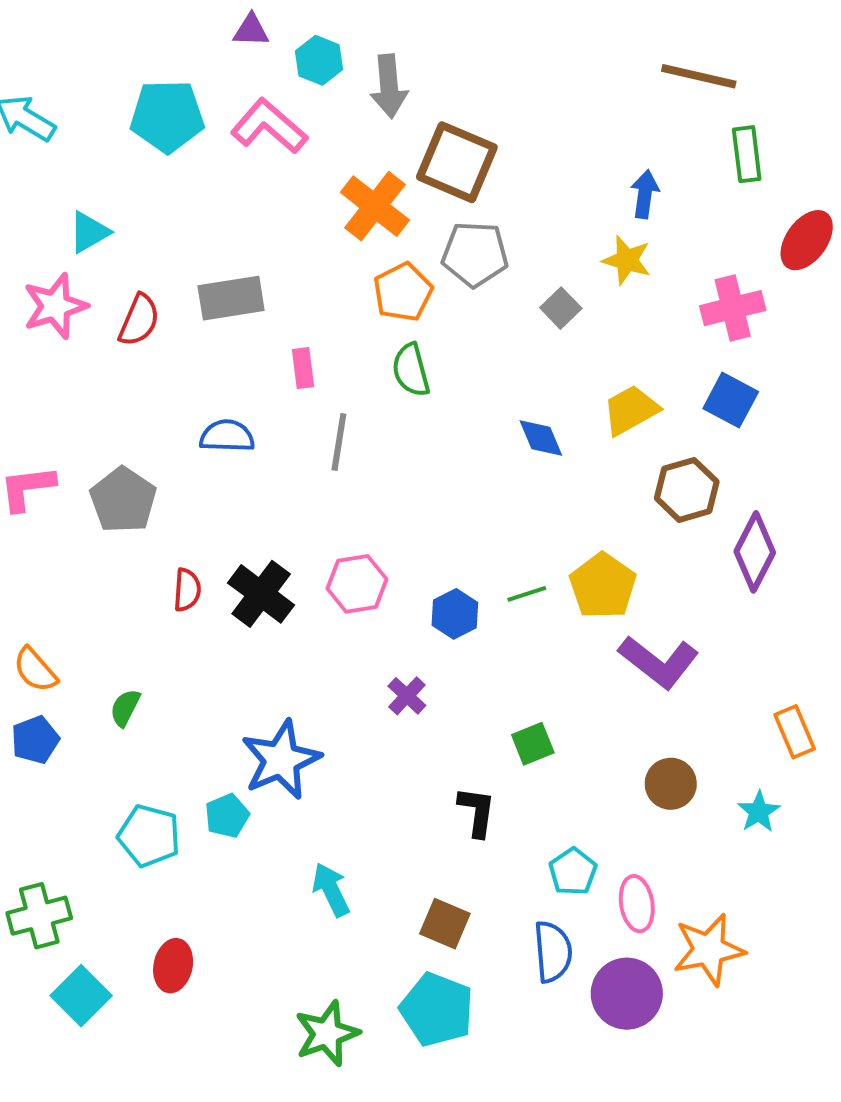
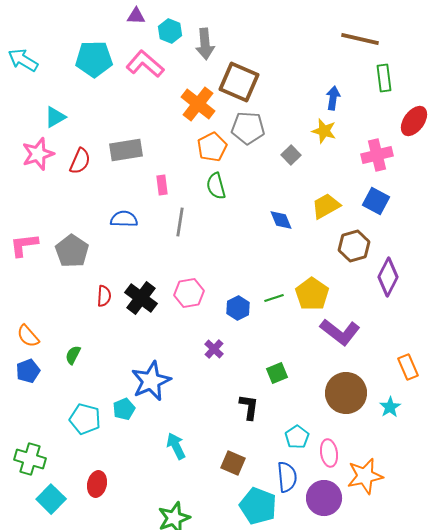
brown circle: (671, 784) -> (346, 393), size x1.6
green cross: (39, 916) -> (30, 459), turned 32
cyan pentagon: (437, 1010) -> (258, 506), moved

